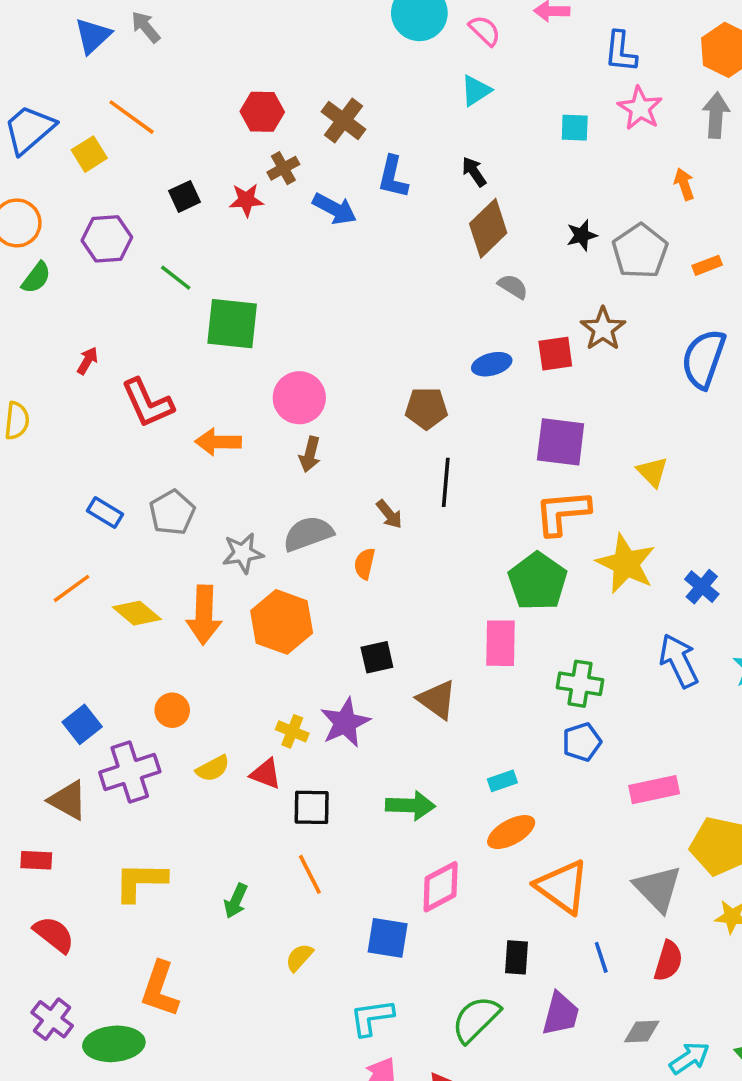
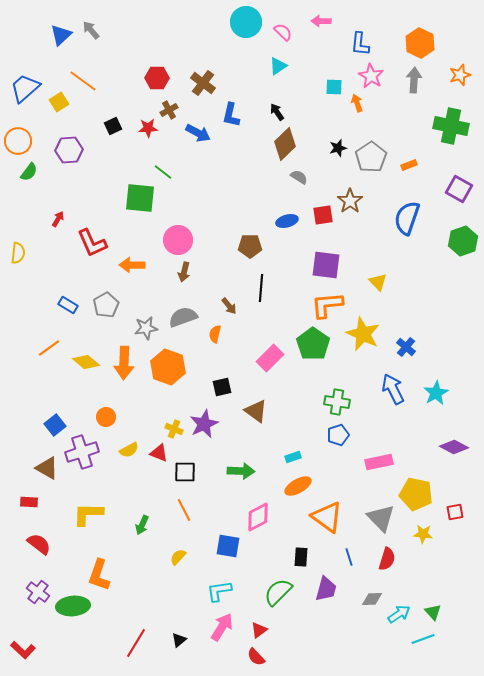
orange arrow: (684, 184) -> (357, 103), moved
green line: (176, 278) -> (163, 172), moved
pink rectangle: (501, 643) -> (270, 358), moved, turned 44

